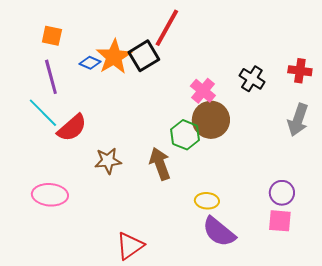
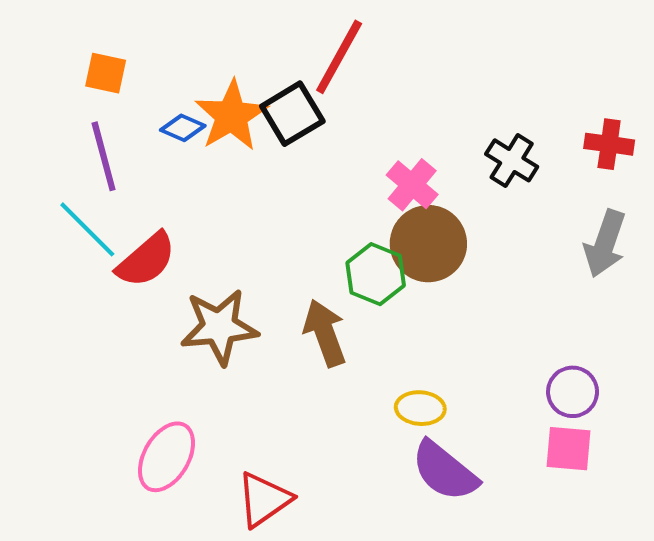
brown star: (108, 161) -> (219, 327), size x1.4
pink ellipse: (50, 195) -> (166, 457), moved, turned -64

